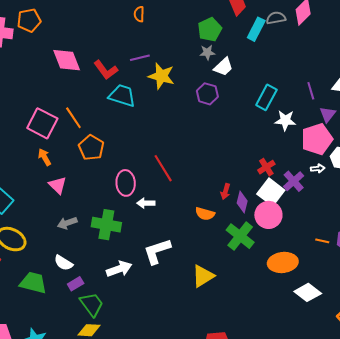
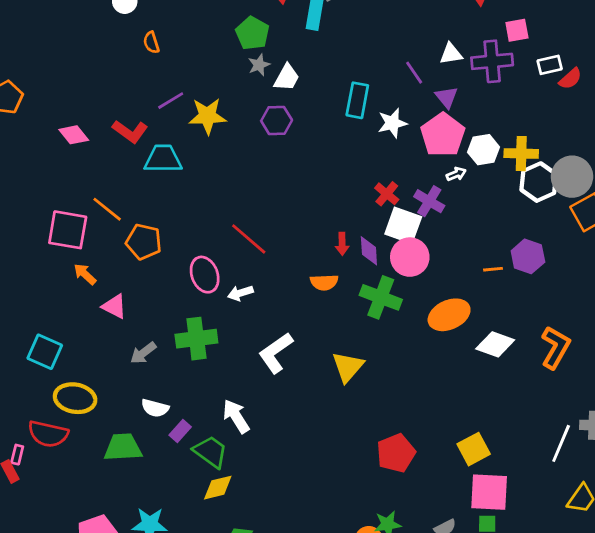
pink diamond: (67, 60) -> (74, 135), size x0.7
white arrow: (119, 269) -> (236, 416), moved, turned -85

